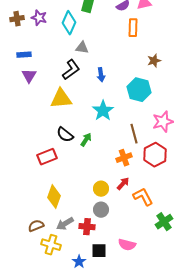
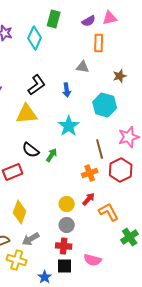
gray triangle: (82, 48) -> (83, 67), moved
red cross: (87, 227) -> (64, 246), moved

